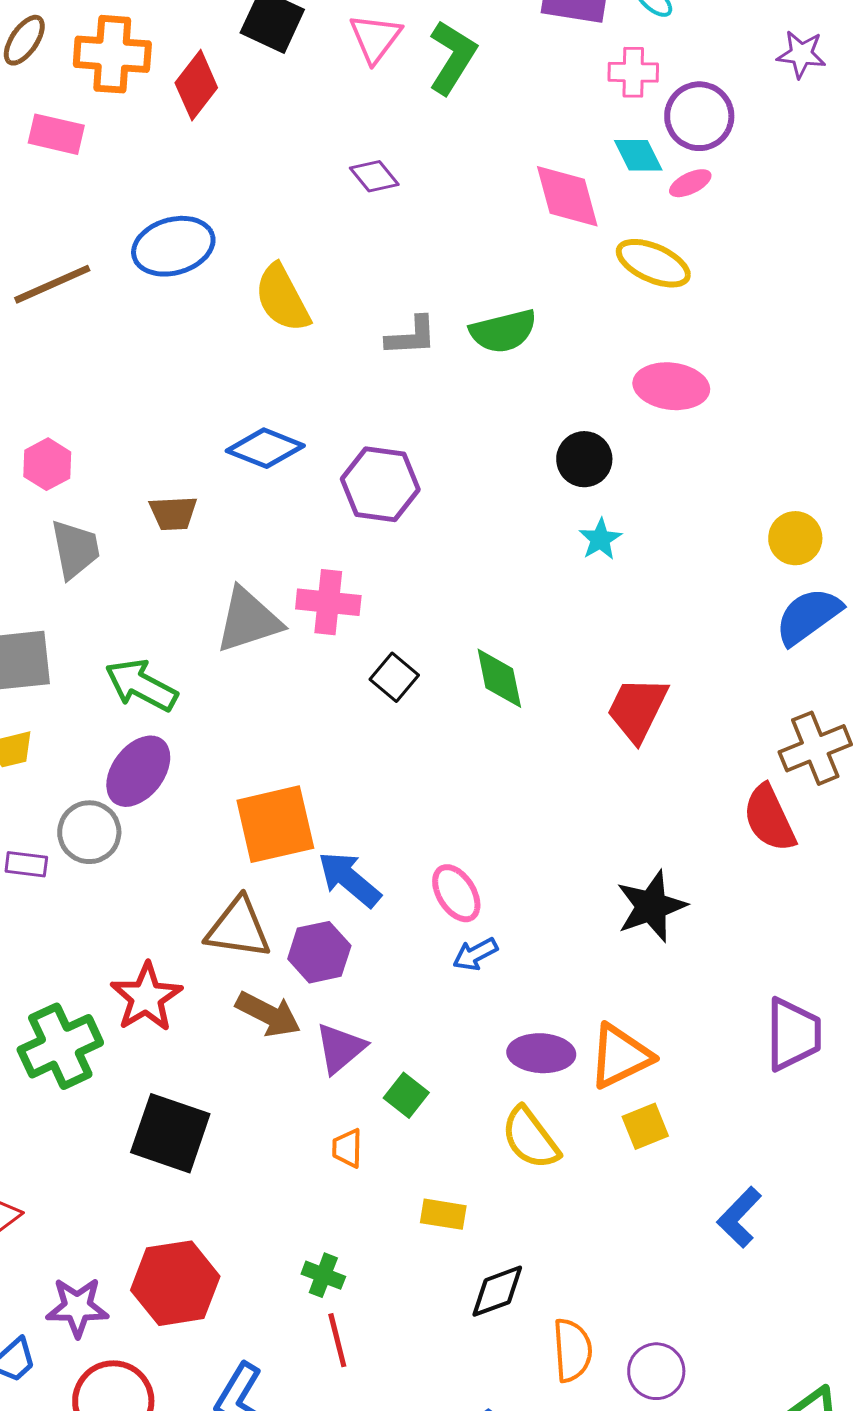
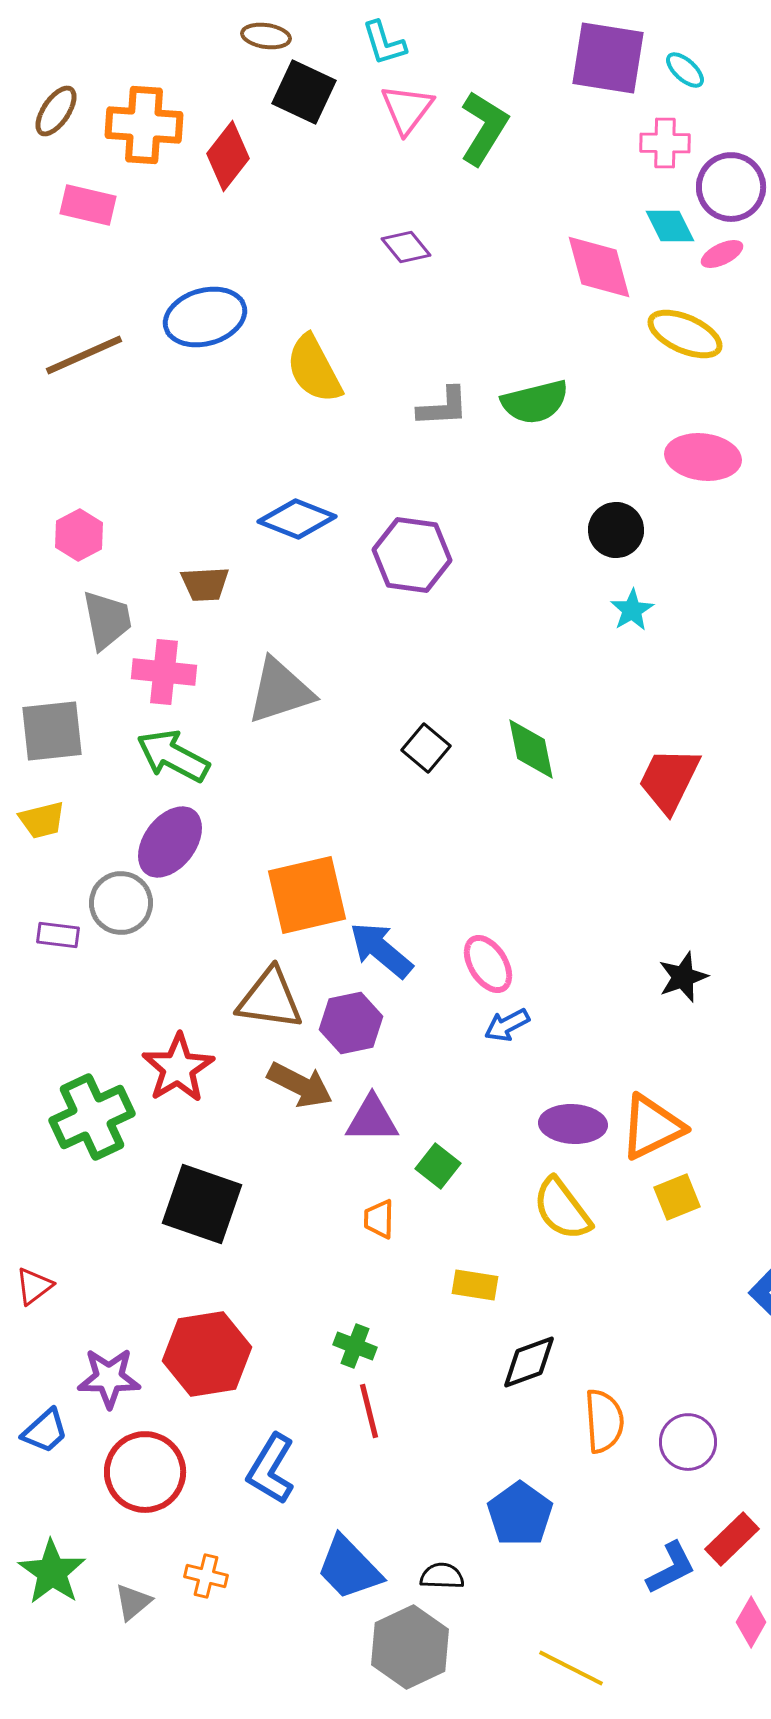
pink cross: (328, 602) -> (164, 672), moved
black star: (651, 906) -> (683, 977), size x0.7
purple triangle: (340, 1048) -> (372, 1119), turned 40

